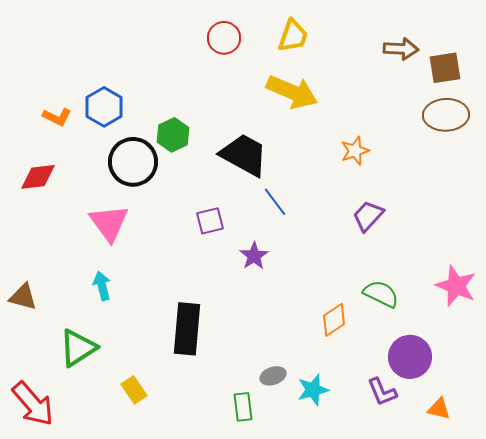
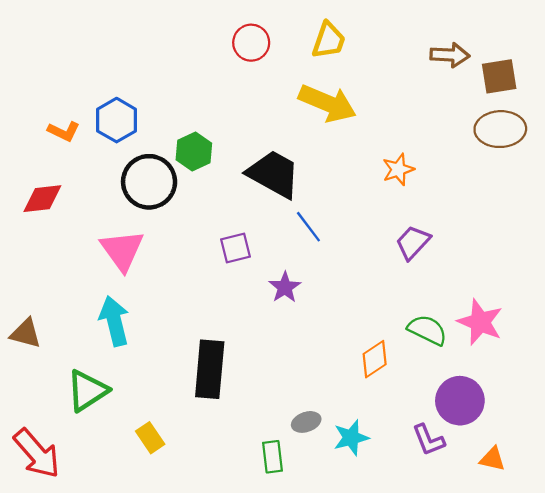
cyan arrow: (102, 286) -> (114, 321), size x1.5
pink star: (456, 286) -> (480, 322), moved

